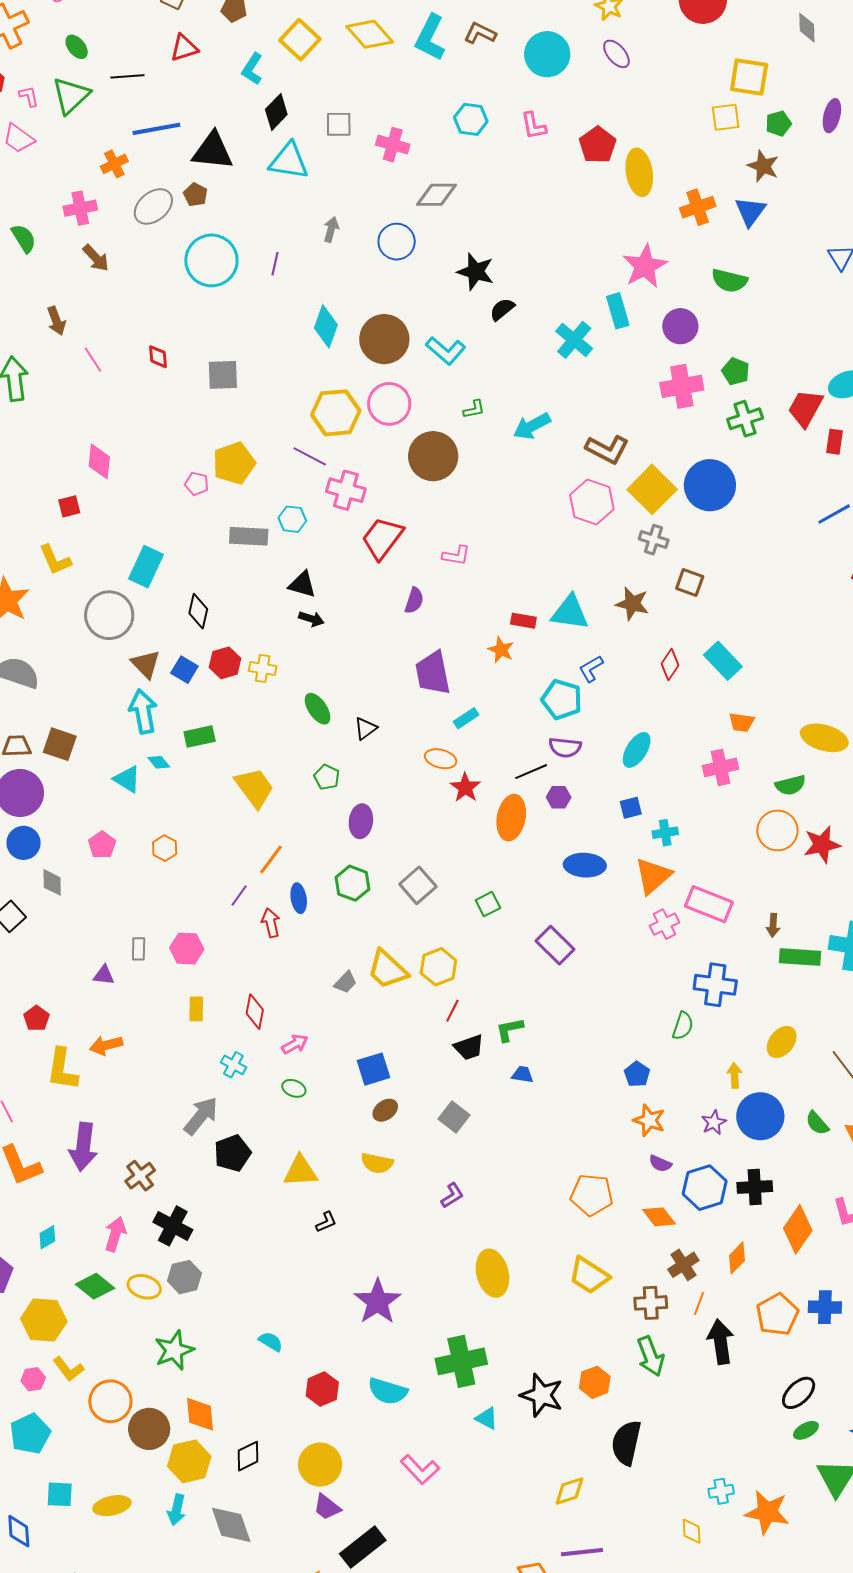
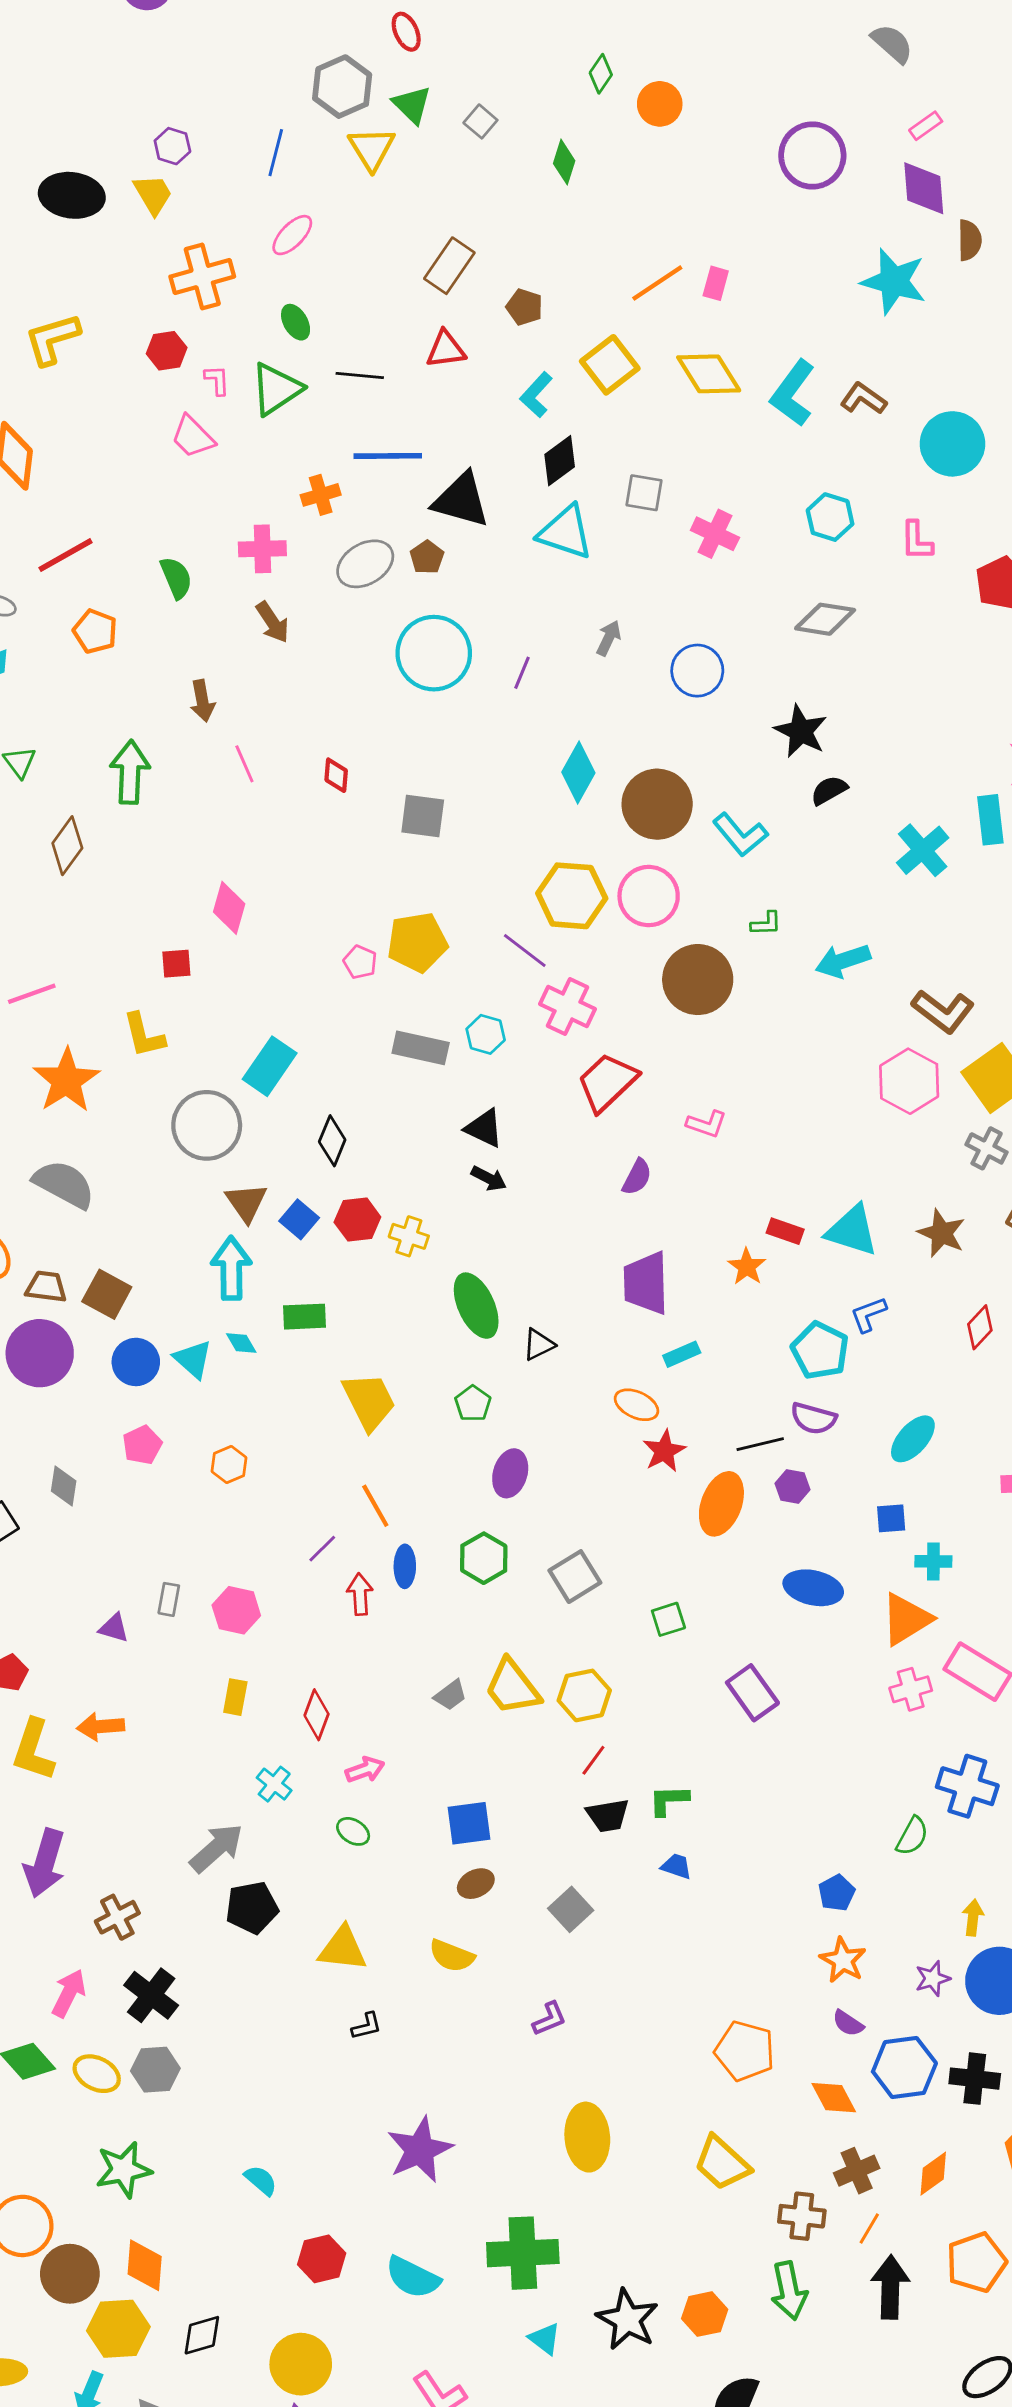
gray diamond: (436, 195) -> (825, 619), moved
green ellipse: (318, 709) -> (476, 1306), size x1.4
blue circle: (24, 843) -> (136, 1362), moved
orange line: (271, 860) -> (375, 1506), turned -76

